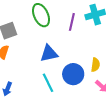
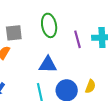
purple line: (72, 22) -> (77, 39), turned -42

